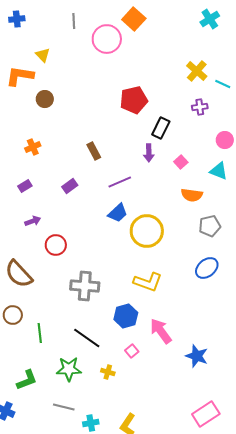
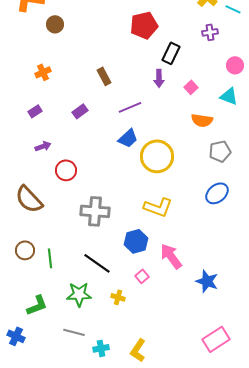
brown circle: (13, 315) -> (25, 250), moved

